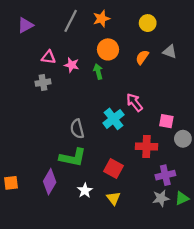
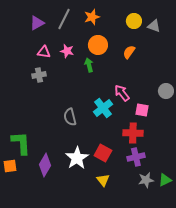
purple triangle: (25, 25) -> (37, 23), moved
gray triangle: (170, 52) -> (154, 26), moved
pink star: (72, 65) -> (67, 51), moved
pink square: (166, 121) -> (142, 110), moved
gray circle: (183, 139) -> (166, 91), moved
green L-shape: (73, 157) -> (21, 143), moved, turned -105
purple cross: (165, 175) -> (136, 157), moved
white star: (85, 191) -> (77, 158), moved, size x1.6

